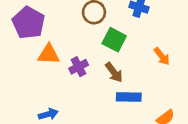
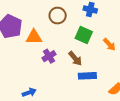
green square: (114, 40) -> (84, 35), moved
orange triangle: (49, 54) -> (34, 37), moved

